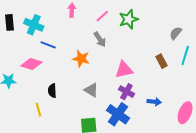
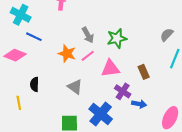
pink line: (102, 16) -> (88, 56), moved
green star: (129, 19) -> (117, 38), moved
brown rectangle: (161, 61) -> (144, 72), moved
purple cross: (126, 92) -> (123, 91), moved

